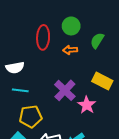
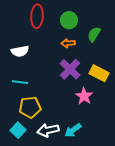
red ellipse: (43, 37) -> (37, 16), moved
white semicircle: (15, 68) -> (20, 51), moved
purple cross: (65, 90) -> (70, 69), moved

